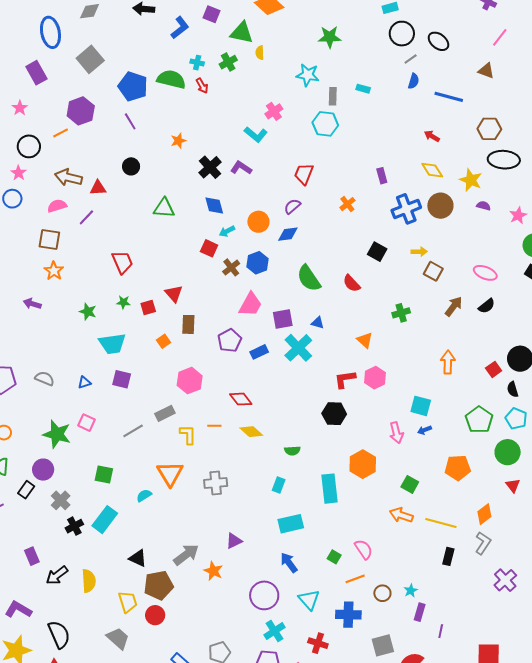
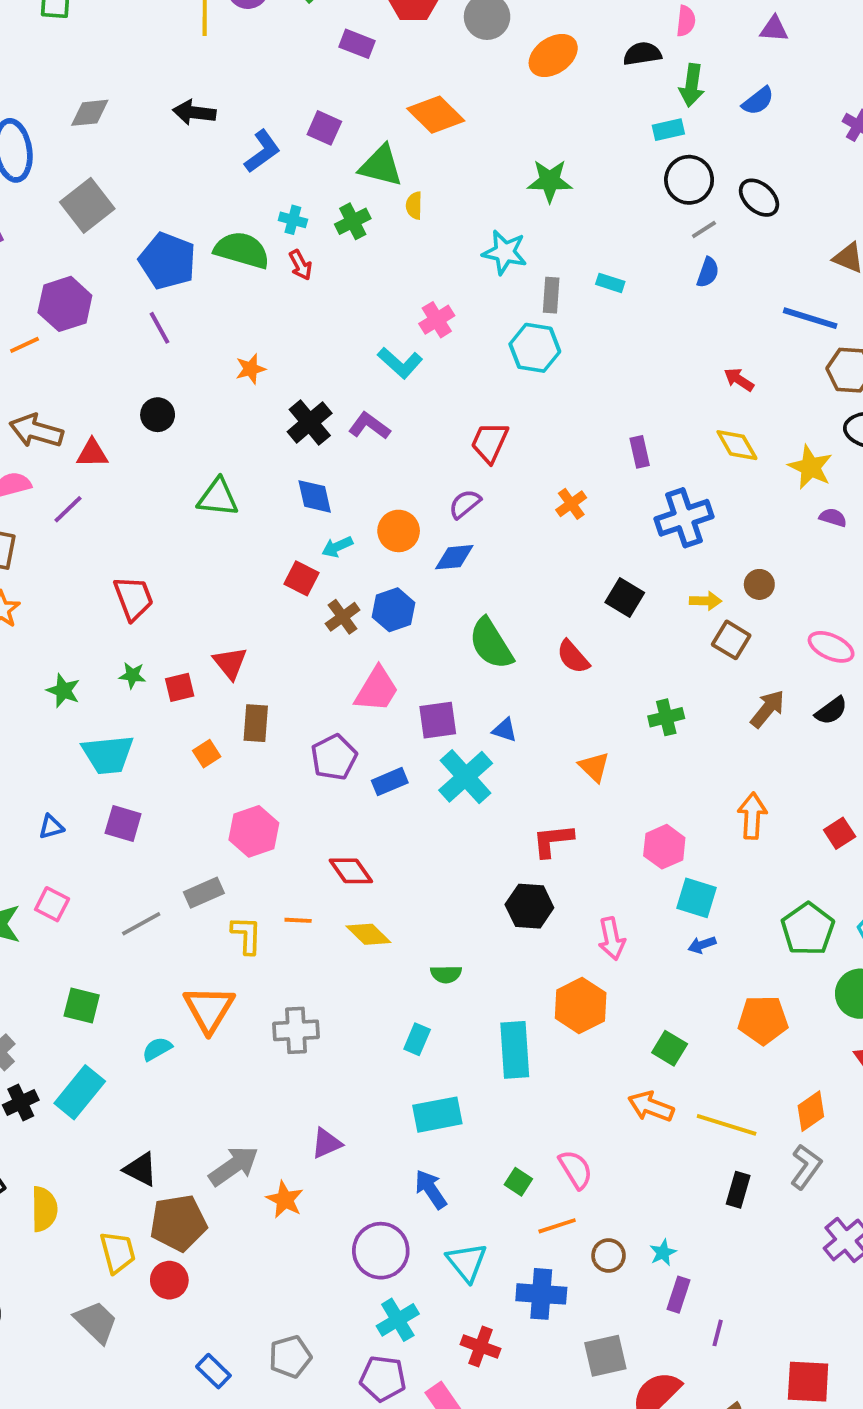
blue line: (449, 97) -> (810, 318), moved
brown circle: (440, 206) -> (759, 584), moved, size x0.6
pink hexagon: (375, 378) -> (664, 847), moved
pink arrow: (396, 433) -> (612, 939), moved

